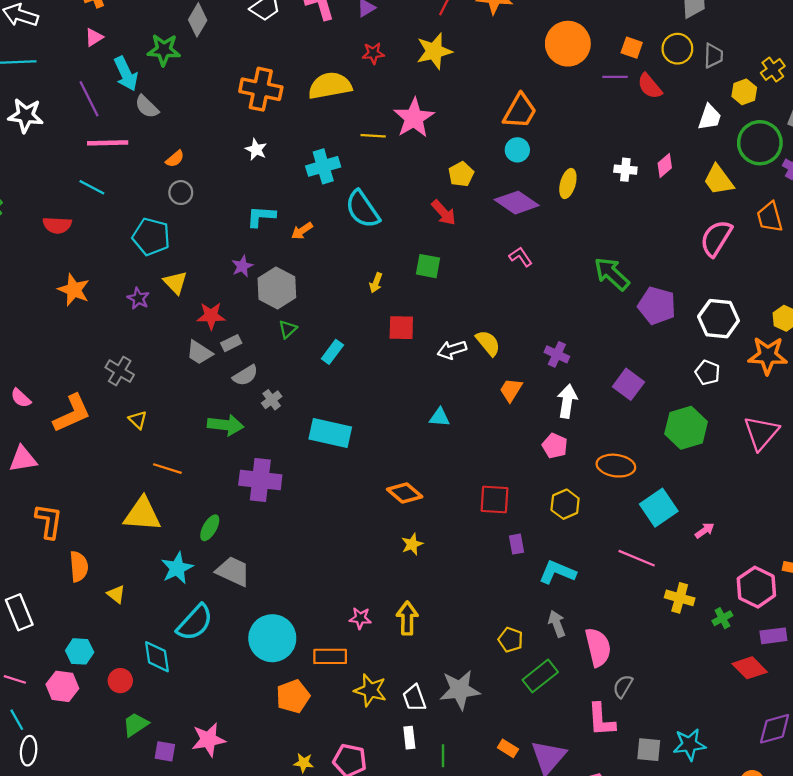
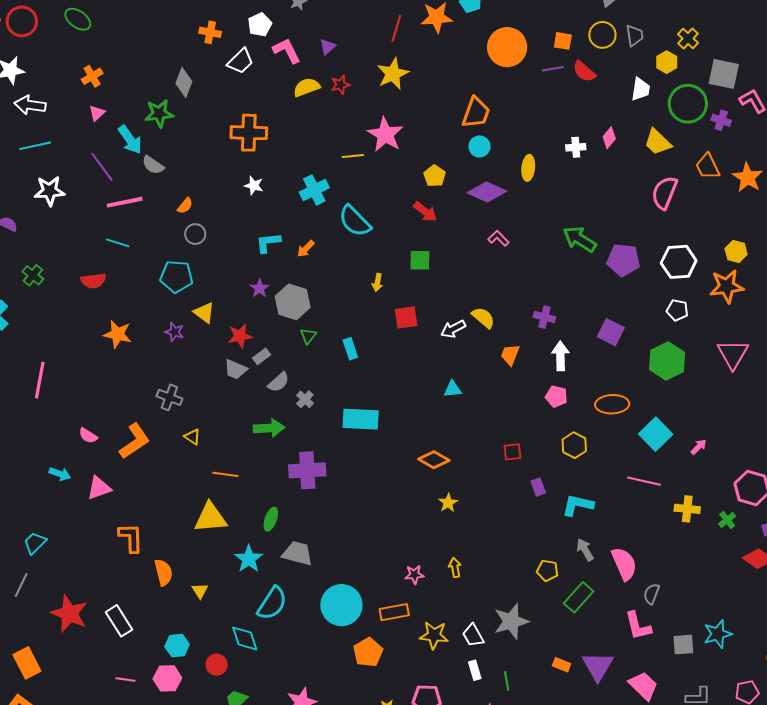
yellow semicircle: (330, 86) -> (307, 87), moved, size x0.7
cyan rectangle: (332, 352) -> (350, 349), turned -45
red square: (494, 500) -> (512, 452), size x0.7
yellow triangle: (116, 594) -> (200, 591), turned 30
yellow arrow: (407, 618) -> (455, 567), size x0.7

